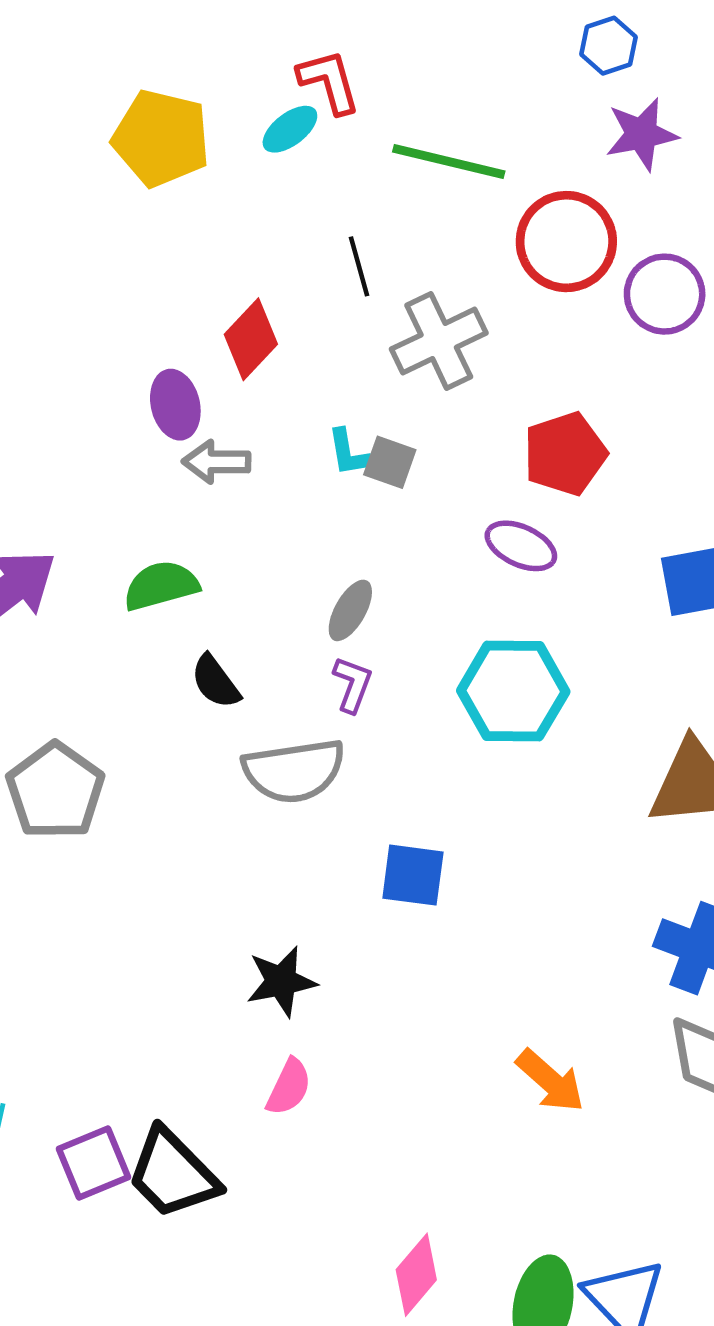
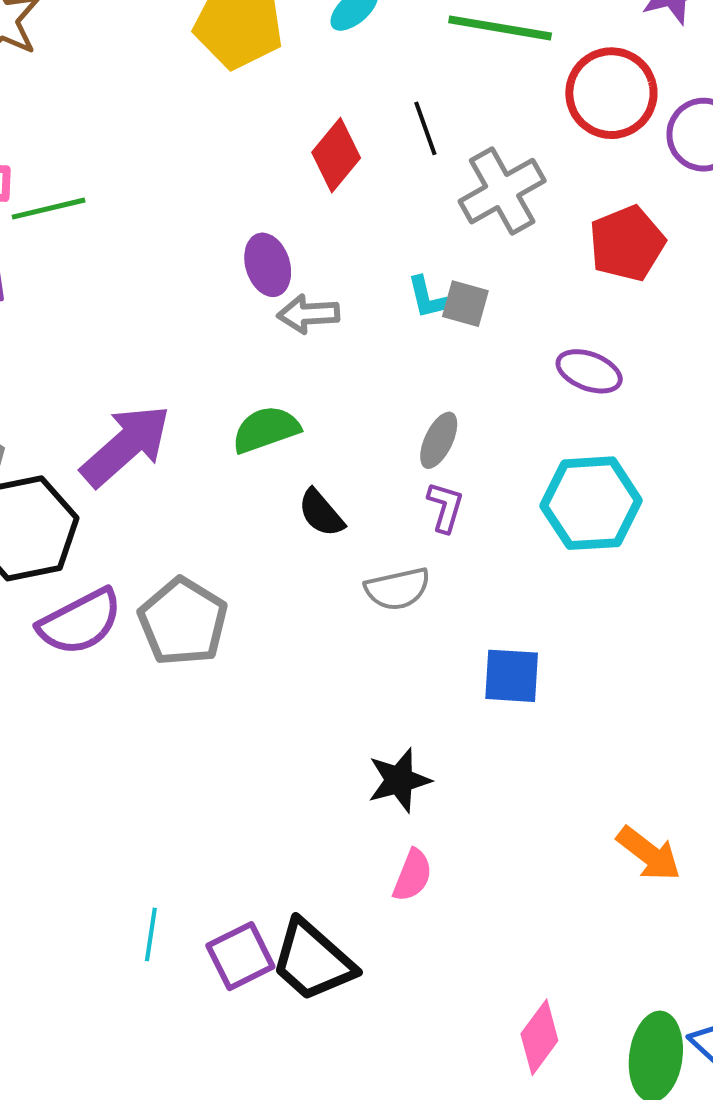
red diamond: (251, 339) -> (336, 155), moved
red pentagon: (565, 454) -> (627, 243), moved
gray semicircle: (294, 771) -> (397, 589), size x0.7

